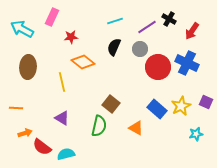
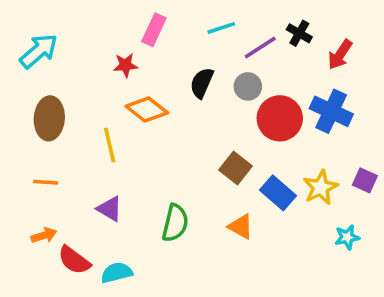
pink rectangle: (52, 17) -> (154, 30), moved
cyan line: (115, 21) -> (221, 28), moved
cyan arrow: (22, 29) -> (39, 51), turned 110
brown square: (111, 104) -> (235, 168), moved
orange line: (16, 108) -> (46, 182), moved

